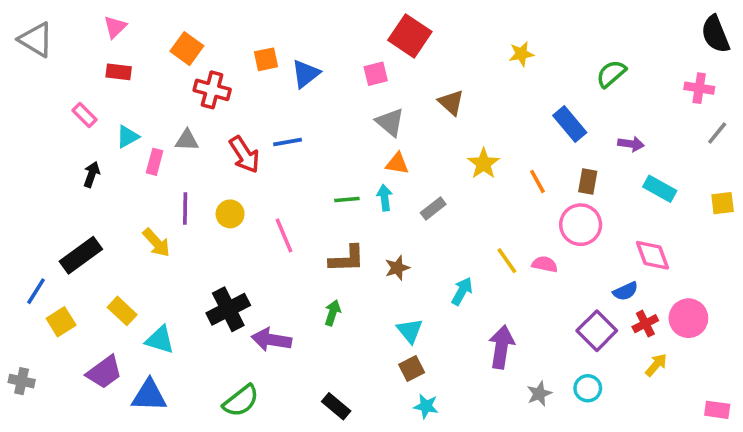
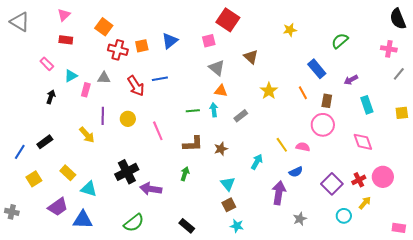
orange square: (266, 59) -> (142, 46), moved
purple arrow: (631, 144) -> (351, 80), turned 144
orange line: (537, 182) -> (303, 93), moved
cyan rectangle: (660, 189) -> (367, 105), turned 42
black rectangle: (81, 255) -> (45, 142), size x0.7
blue line: (36, 291) -> (20, 152), moved
blue semicircle: (626, 291) -> (296, 172), moved
cyan circle: (588, 388) -> (344, 216), moved

